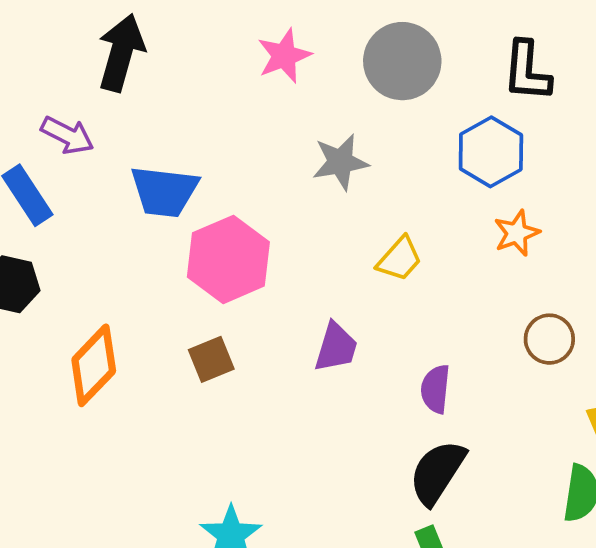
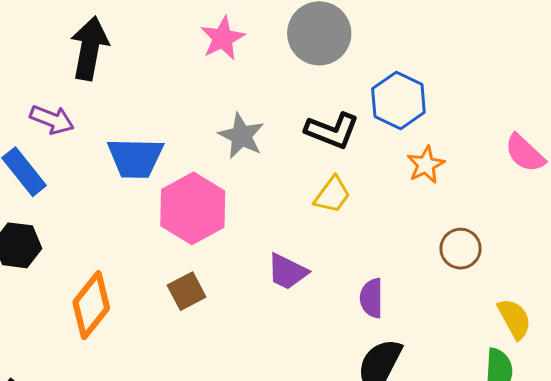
black L-shape: (527, 71) -> (332, 131), moved, turned -68
gray star: (340, 162) -> (241, 136), moved, turned -30
purple trapezoid: (336, 347) -> (287, 272), turned 105

